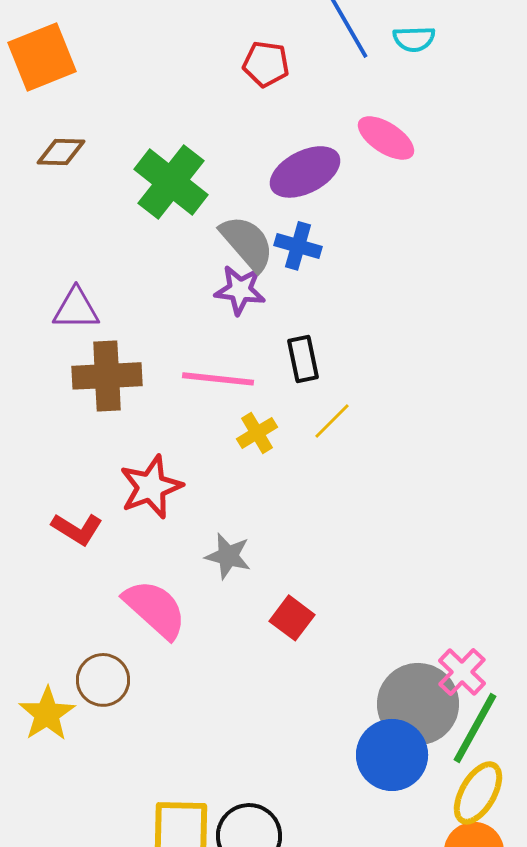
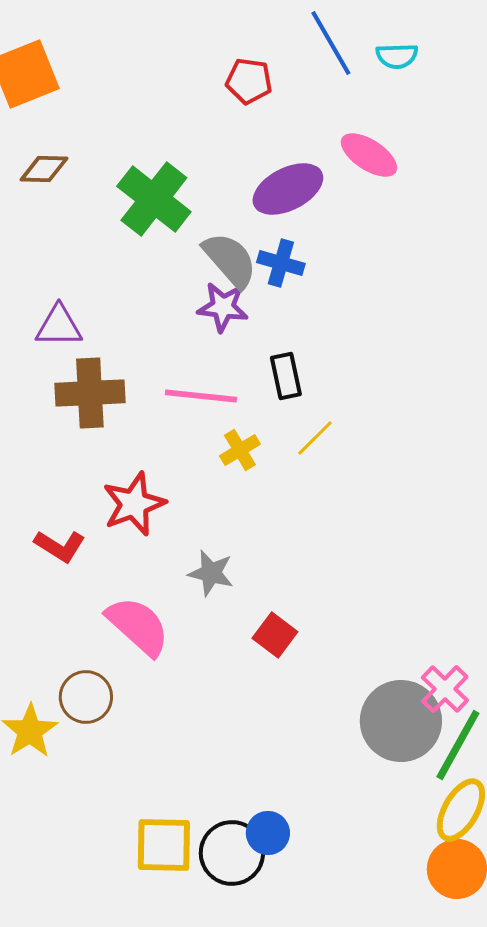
blue circle: (392, 755) -> (268, 833), moved, size x0.6

